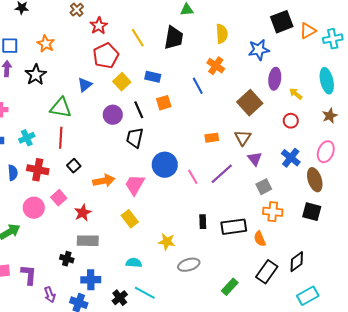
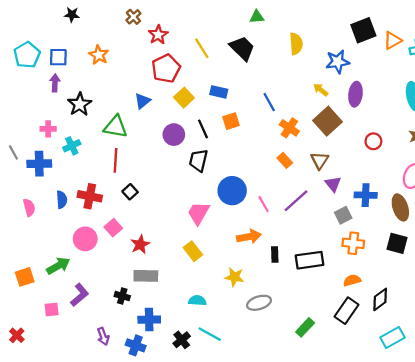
black trapezoid: (174, 38) -> (242, 48), turned -55
orange cross: (216, 66) -> (289, 128), moved
black star: (36, 75) -> (80, 104), moved
yellow arrow: (296, 94) -> (321, 90), moved
cyan cross: (27, 138) -> (72, 146), moved
orange rectangle: (212, 138) -> (285, 160), turned 56
blue cross: (291, 158) -> (366, 195), moved, turned -36
orange arrow: (104, 181) -> (249, 237), moved
orange semicircle: (260, 239) -> (352, 280), moved, turned 98
purple L-shape: (29, 275) -> (80, 295), moved, turned 45

